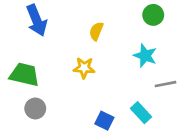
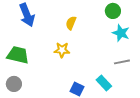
cyan star: (145, 56) -> (121, 33), moved
gray circle: (35, 108) -> (14, 84), moved

